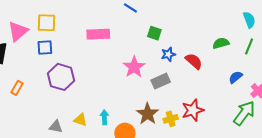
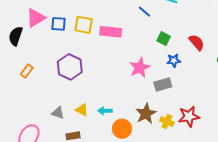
yellow square: (47, 23) -> (84, 25), moved
blue square: (45, 47) -> (59, 24), moved
red semicircle: (194, 61) -> (197, 42), moved
cyan arrow: (104, 117) -> (105, 111), turned -96
yellow cross: (171, 119) -> (167, 122), turned 32

